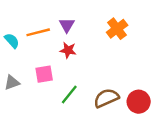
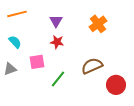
orange line: (38, 32) -> (17, 14), moved
cyan semicircle: (12, 41) -> (15, 42), moved
brown semicircle: (106, 98) -> (92, 66), moved

